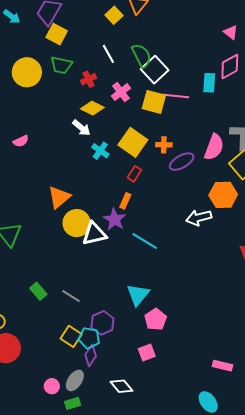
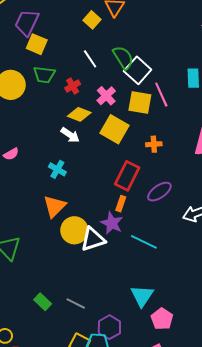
pink line: (176, 96) -> (161, 95), turned 65
yellow square: (133, 142) -> (115, 129), moved
cyan cross: (100, 151) -> (57, 169), moved
purple ellipse: (182, 162) -> (159, 192), moved
red rectangle: (134, 174) -> (127, 176), size x1.8

